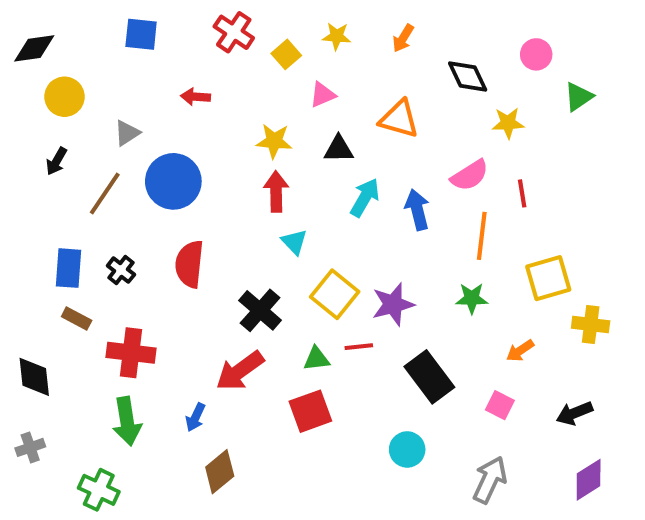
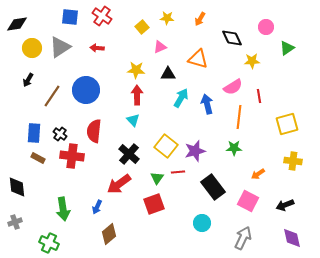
red cross: (234, 32) -> (102, 16), moved
gray triangle: (127, 133) -> (60, 47), moved, size x1.6
cyan triangle: (294, 242) -> (133, 120), moved
yellow square: (548, 278) -> (287, 124), moved
red cross: (131, 353) -> (72, 156), moved
green triangle: (316, 359) -> (157, 178), turned -48
pink square: (500, 405) -> (248, 201), size x1.5
purple diamond: (589, 480) -> (292, 238), turned -70

